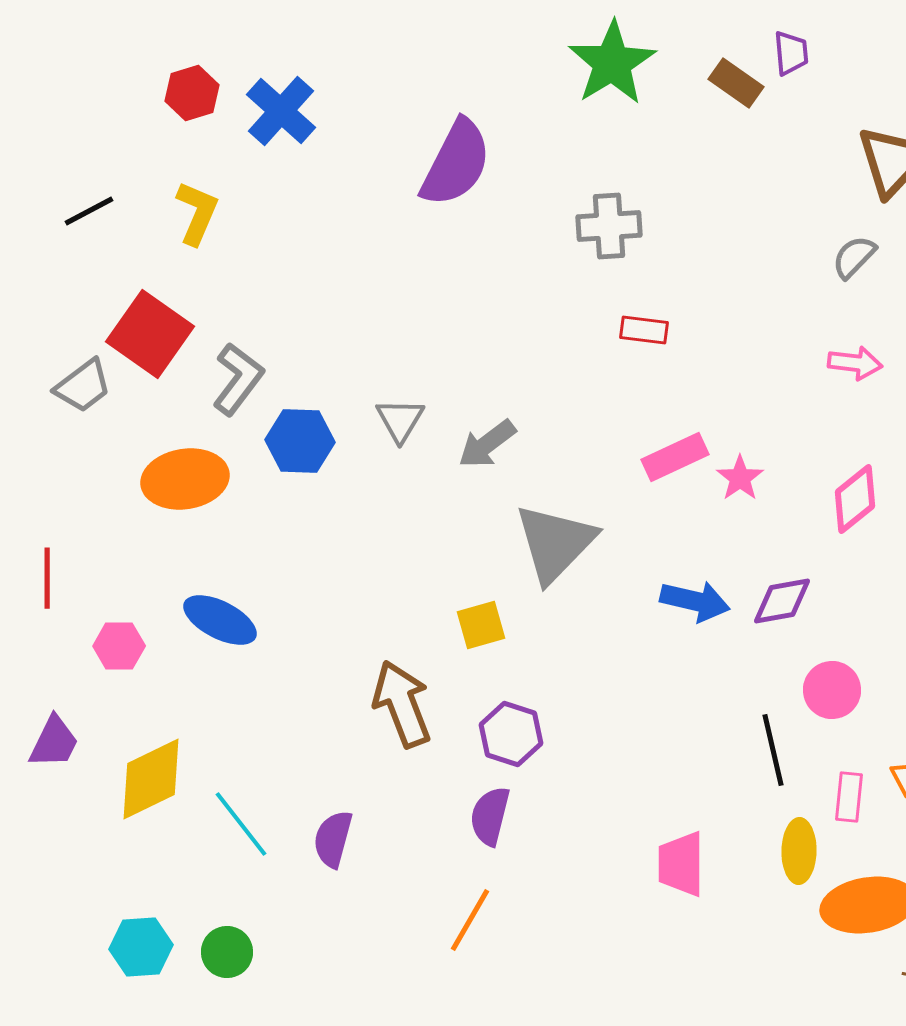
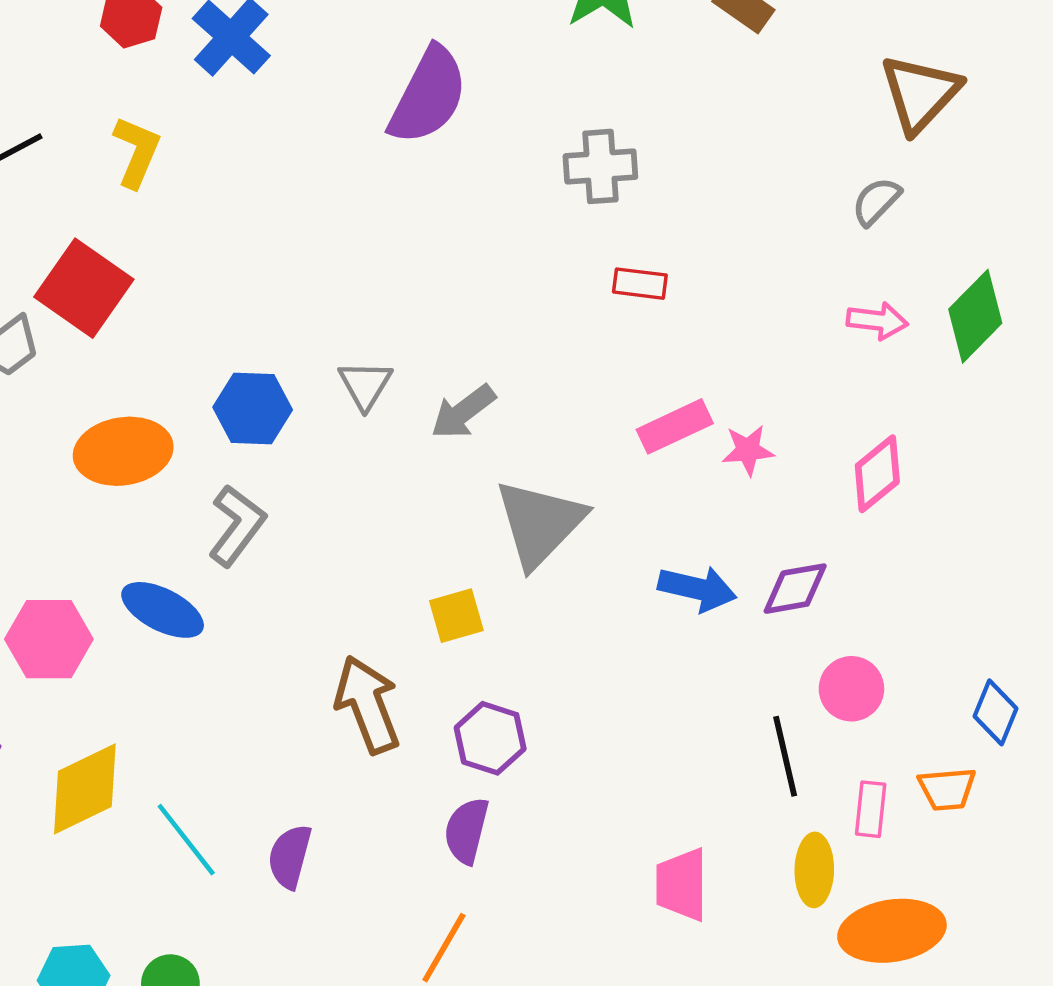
gray L-shape: (238, 379) -> (237, 526), moved
pink star: (740, 478) -> (748, 450), turned 30
pink hexagon: (119, 646) -> (49, 639), size x1.5

